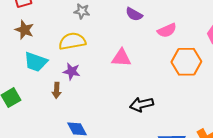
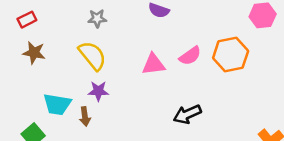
pink semicircle: (167, 30) -> (190, 56), moved
yellow semicircle: (72, 41) -> (92, 56), turned 72
cyan trapezoid: (36, 62) -> (57, 104), moved

